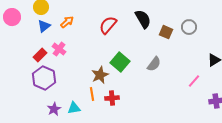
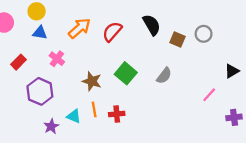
orange arrow: (67, 22) -> (79, 28), moved, size x1.5
blue triangle: (44, 26) -> (40, 33), turned 48
red rectangle: (40, 55) -> (18, 62), moved
brown star: (100, 75) -> (92, 81), moved, turned -30
cyan triangle: (74, 108) -> (74, 116), moved, turned 32

